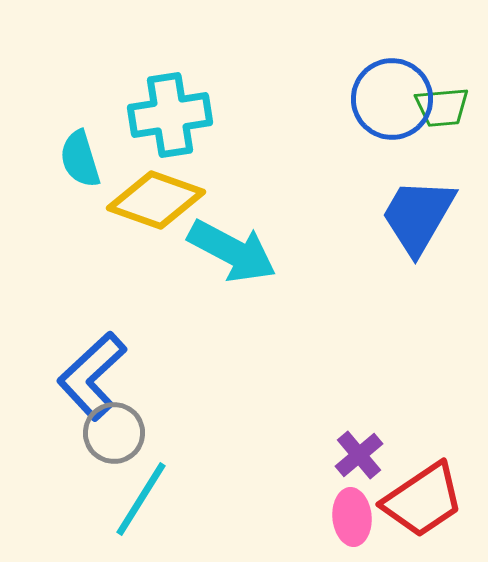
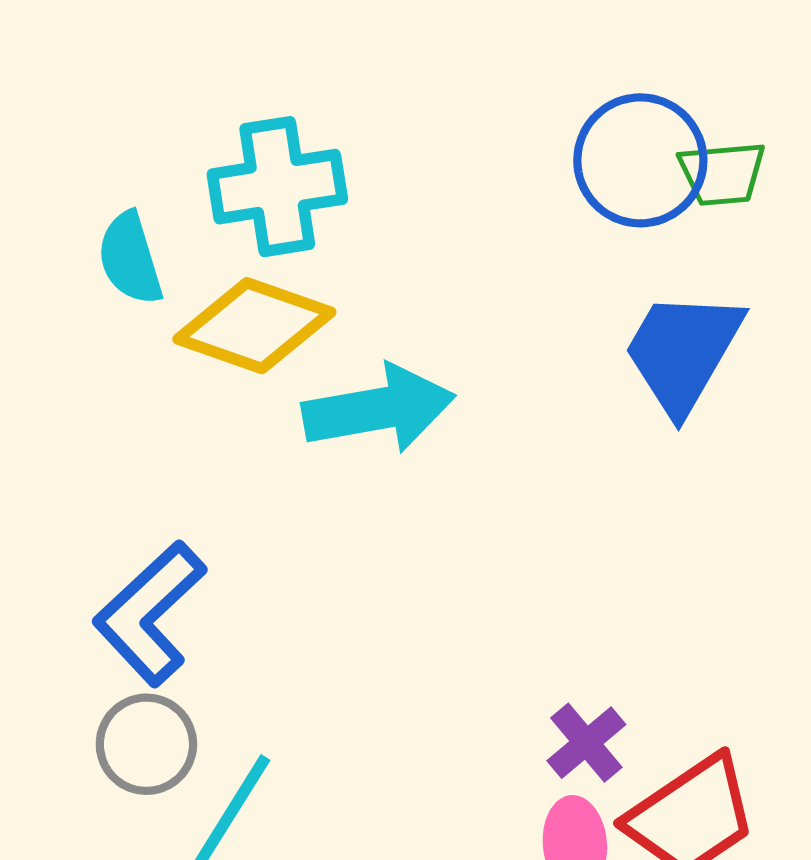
cyan arrow: (232, 251) -> (379, 409), turned -38
gray circle: (114, 433) -> (146, 744), moved

